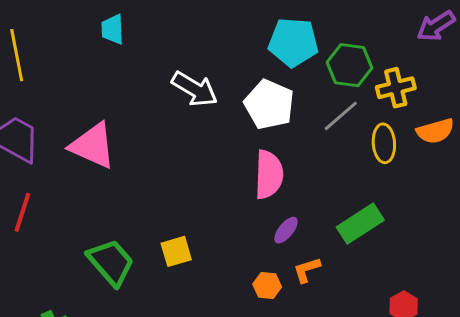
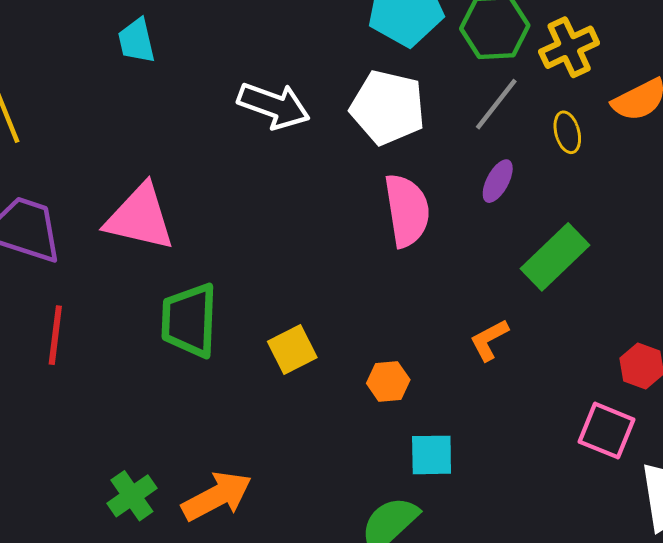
yellow ellipse: (384, 143) -> (567, 132), size x0.7
purple ellipse: (286, 230) -> (498, 181), moved
green trapezoid: (111, 262) -> (189, 320), moved, turned -126
orange hexagon: (267, 286) -> (388, 381), moved

